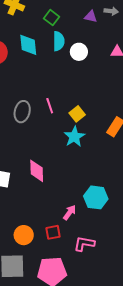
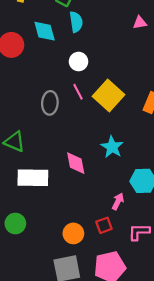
white circle: (79, 52) -> (79, 62), moved
yellow square: (77, 114) -> (109, 96), size x1.8
cyan star: (74, 137) -> (112, 147), moved

